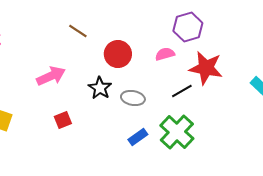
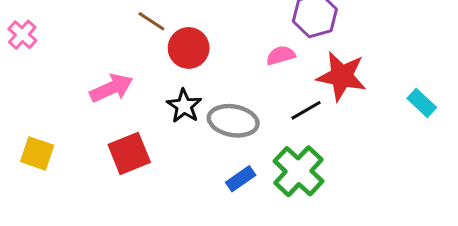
red circle: (118, 54) -> (189, 48), moved
gray ellipse: (133, 98) -> (233, 121), size x1.4
red square: (63, 120) -> (129, 153), size x1.6

